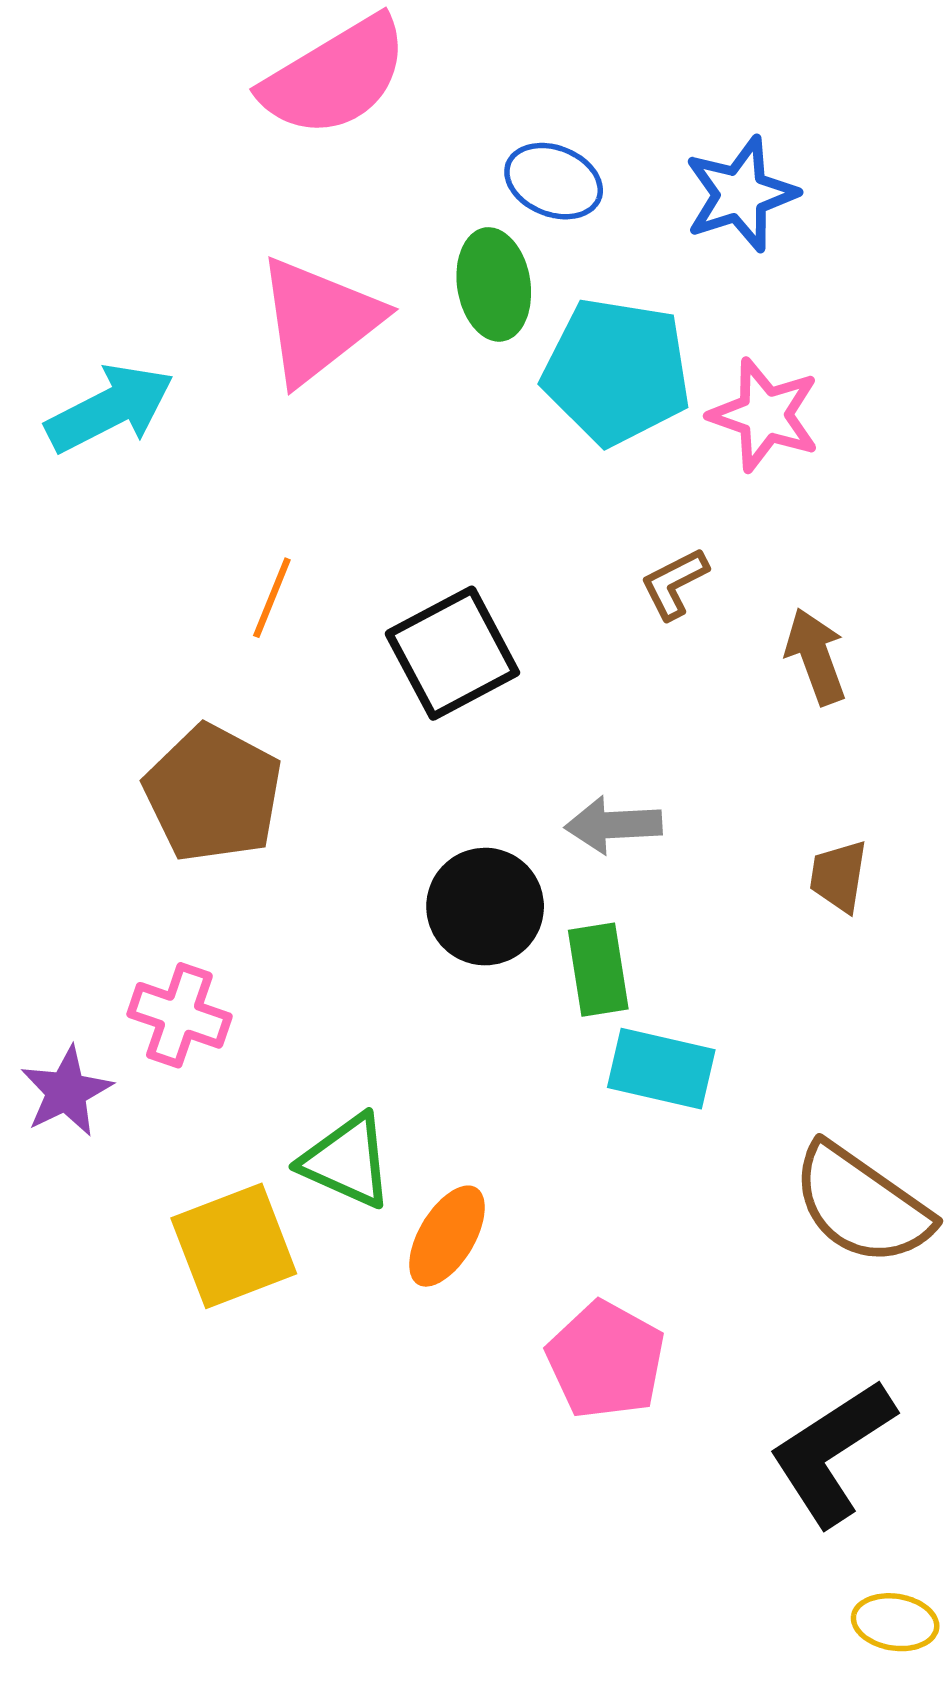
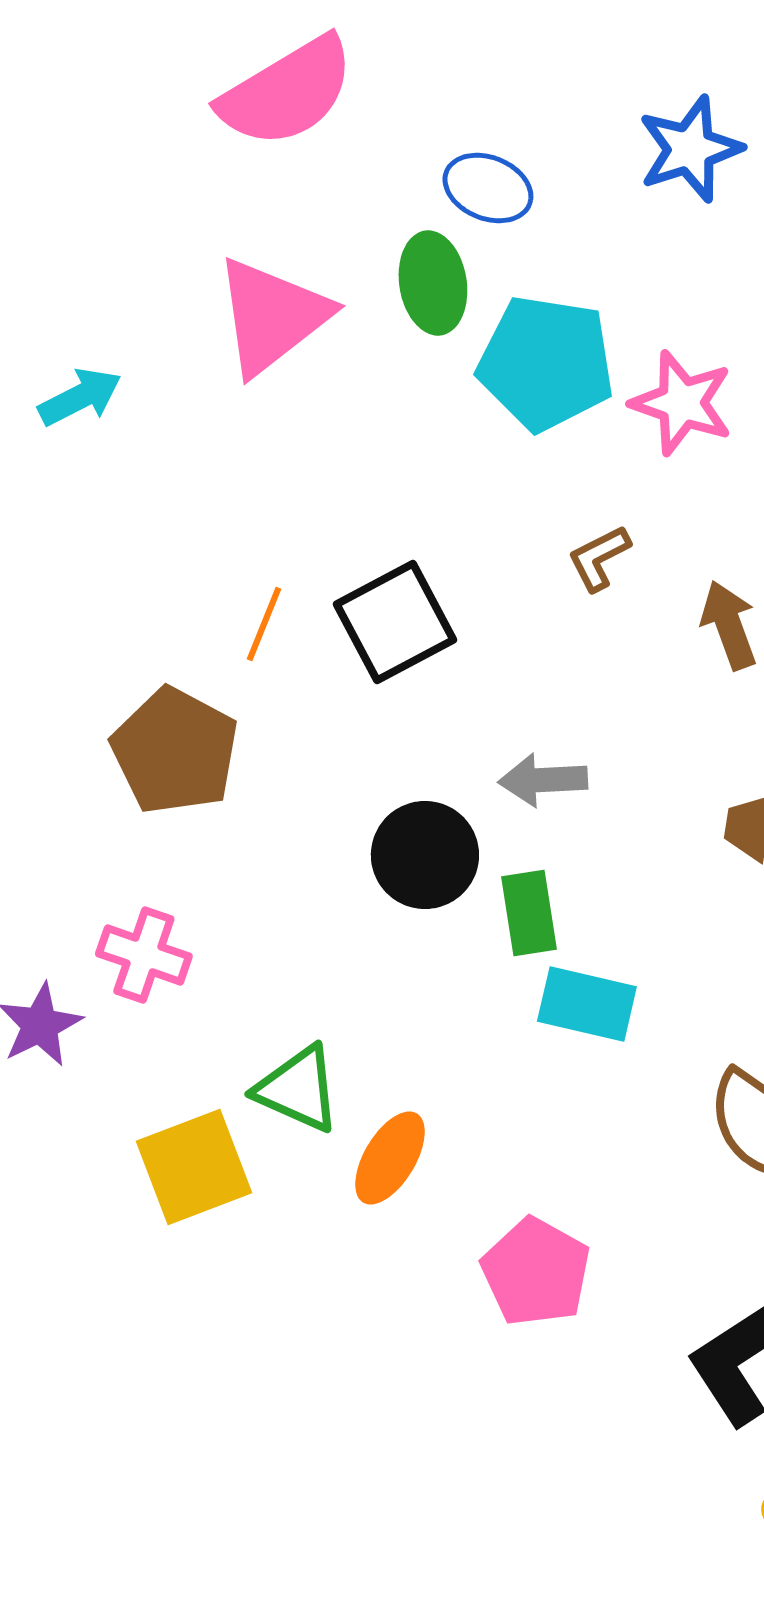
blue star: (741, 194) -> (690, 149), moved
cyan arrow: (110, 408) -> (80, 397), size x0.7
orange line: (272, 598) -> (264, 624), moved

